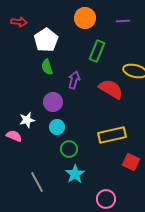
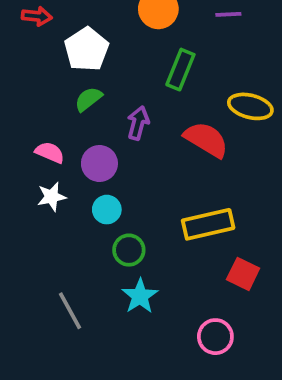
green semicircle: (47, 67) -> (88, 99), turned 70
pink semicircle: (14, 136) -> (50, 152), moved
pink circle: (106, 199) -> (215, 337), moved

